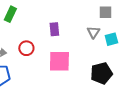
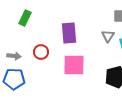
purple rectangle: (54, 29) -> (69, 33), size x1.5

